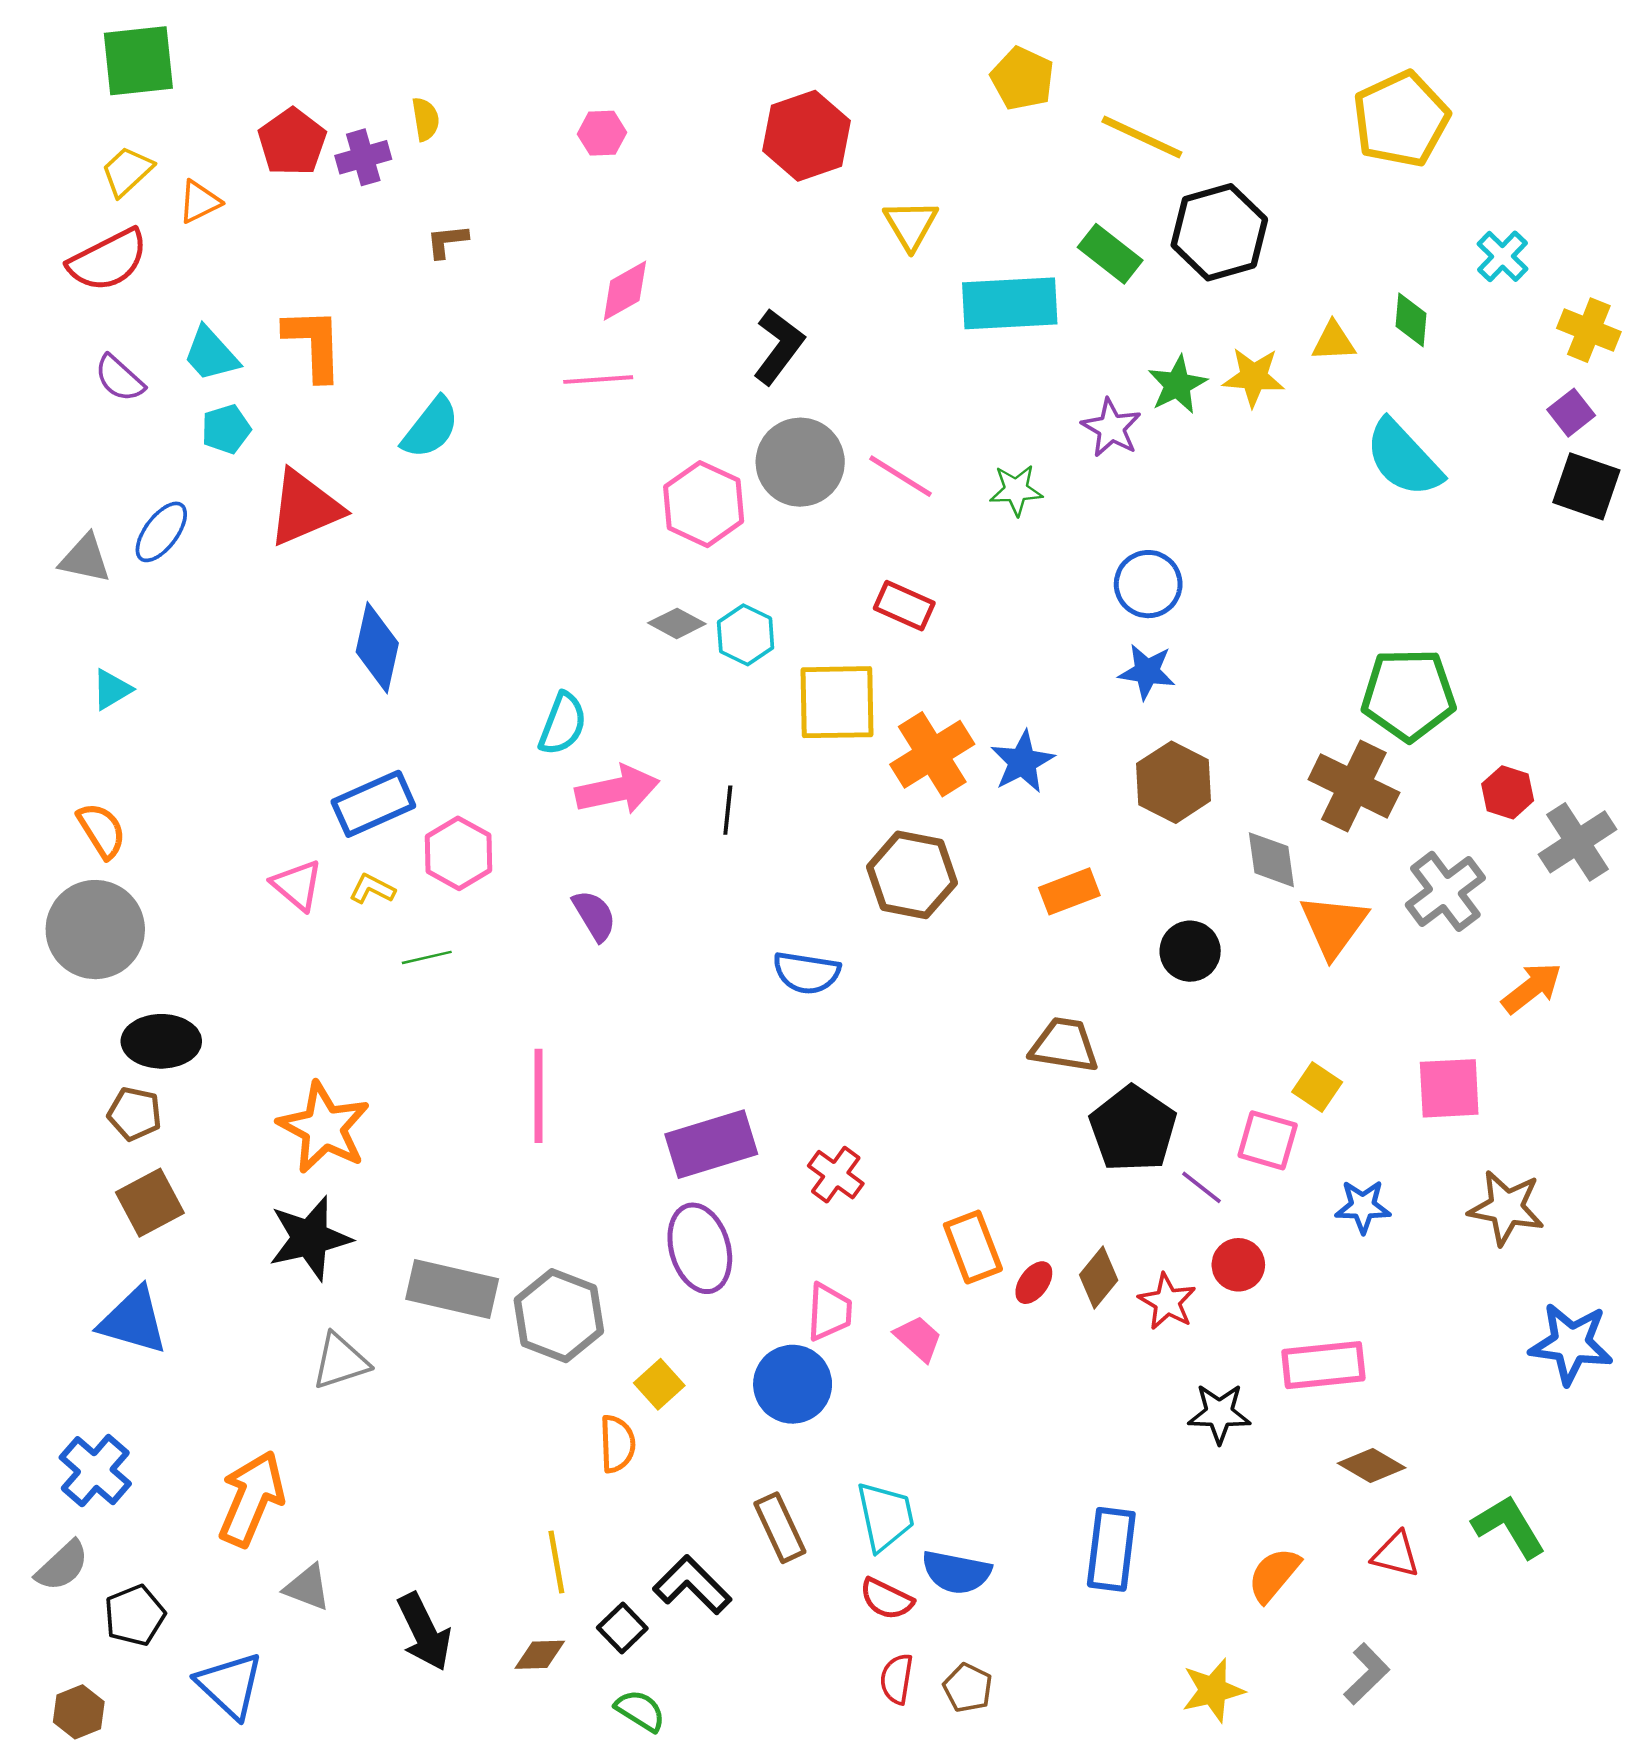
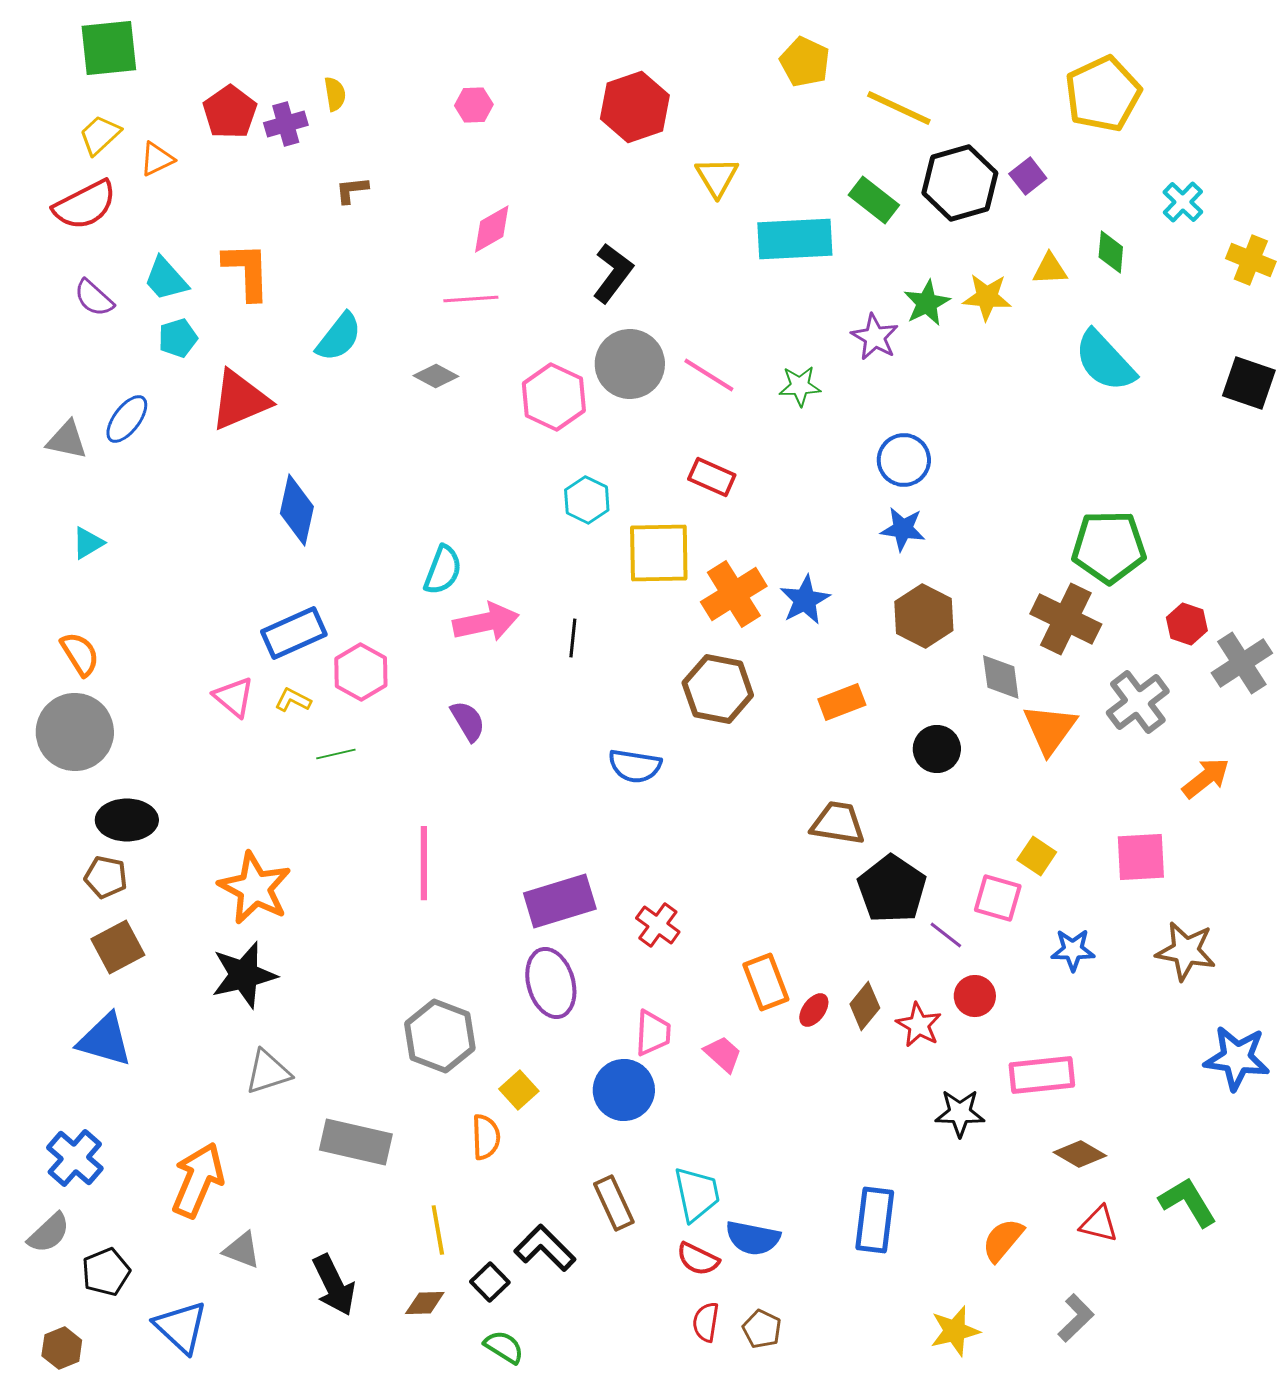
purple square: (1571, 413) -> (1028, 176), moved
gray diamond: (677, 623) -> (436, 376), moved
gray rectangle: (452, 1289) -> (356, 1142), moved

